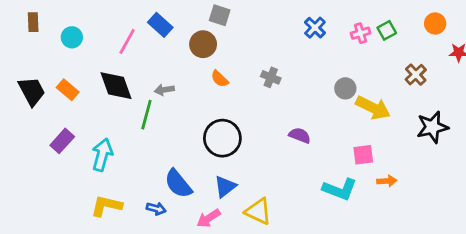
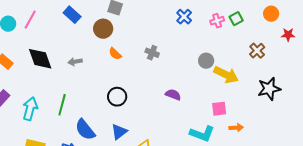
pink line: (127, 41) -> (30, 20), moved
green line: (146, 115) -> (62, 105), moved
black circle: (222, 138) -> (117, 97), size x0.7

